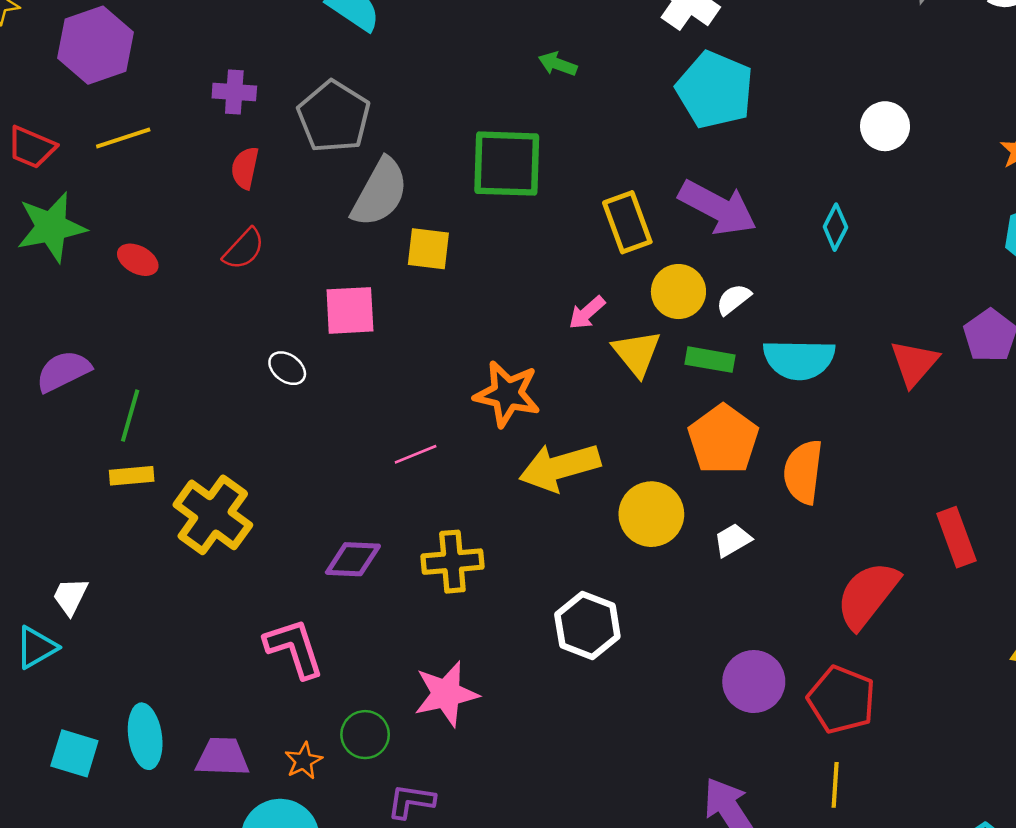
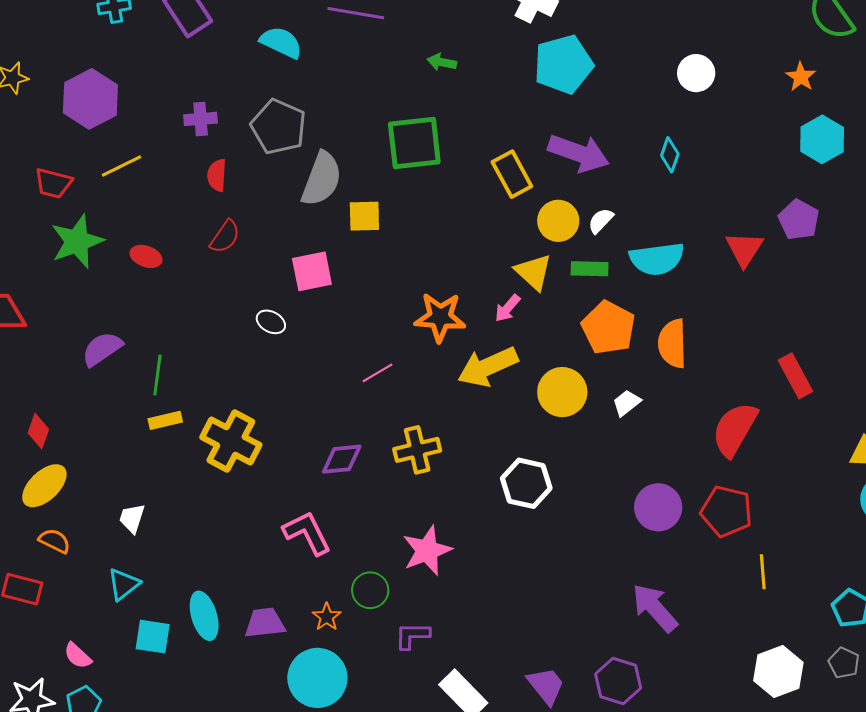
cyan pentagon: (715, 90) -> (563, 64), turned -30
pink arrow: (587, 313) -> (507, 308), moved
cyan triangle: (36, 647) -> (124, 584), moved
yellow line: (835, 785) -> (763, 572), moved

